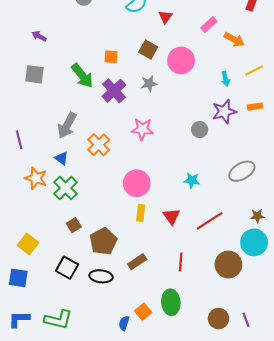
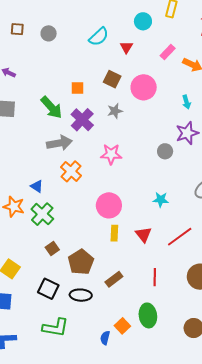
gray arrow: (67, 125) -> (59, 143), moved, turned -125
green L-shape: (58, 320) -> (55, 327), moved

